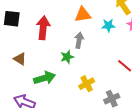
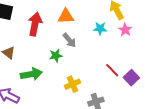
orange triangle: (83, 15) -> (66, 16), moved
gray arrow: (79, 40) -> (69, 40), turned 126

